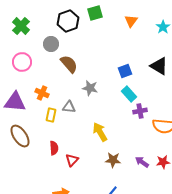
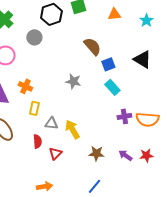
orange triangle: (131, 21) -> (114, 14), turned 48
brown semicircle: (69, 64) -> (92, 46), moved
gray triangle: (69, 107) -> (51, 123), moved
purple cross: (140, 111) -> (124, 116), moved
yellow arrow: (100, 132) -> (72, 129), moved

